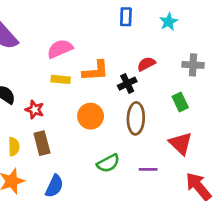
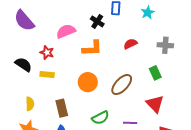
yellow rectangle: (61, 79) -> (47, 75), moved
black cross: (127, 84) -> (97, 21), moved, turned -32
red star: (35, 110) -> (47, 52), moved
brown ellipse: (136, 118) -> (122, 85), turned 40
brown rectangle: (42, 143) -> (62, 108), moved

